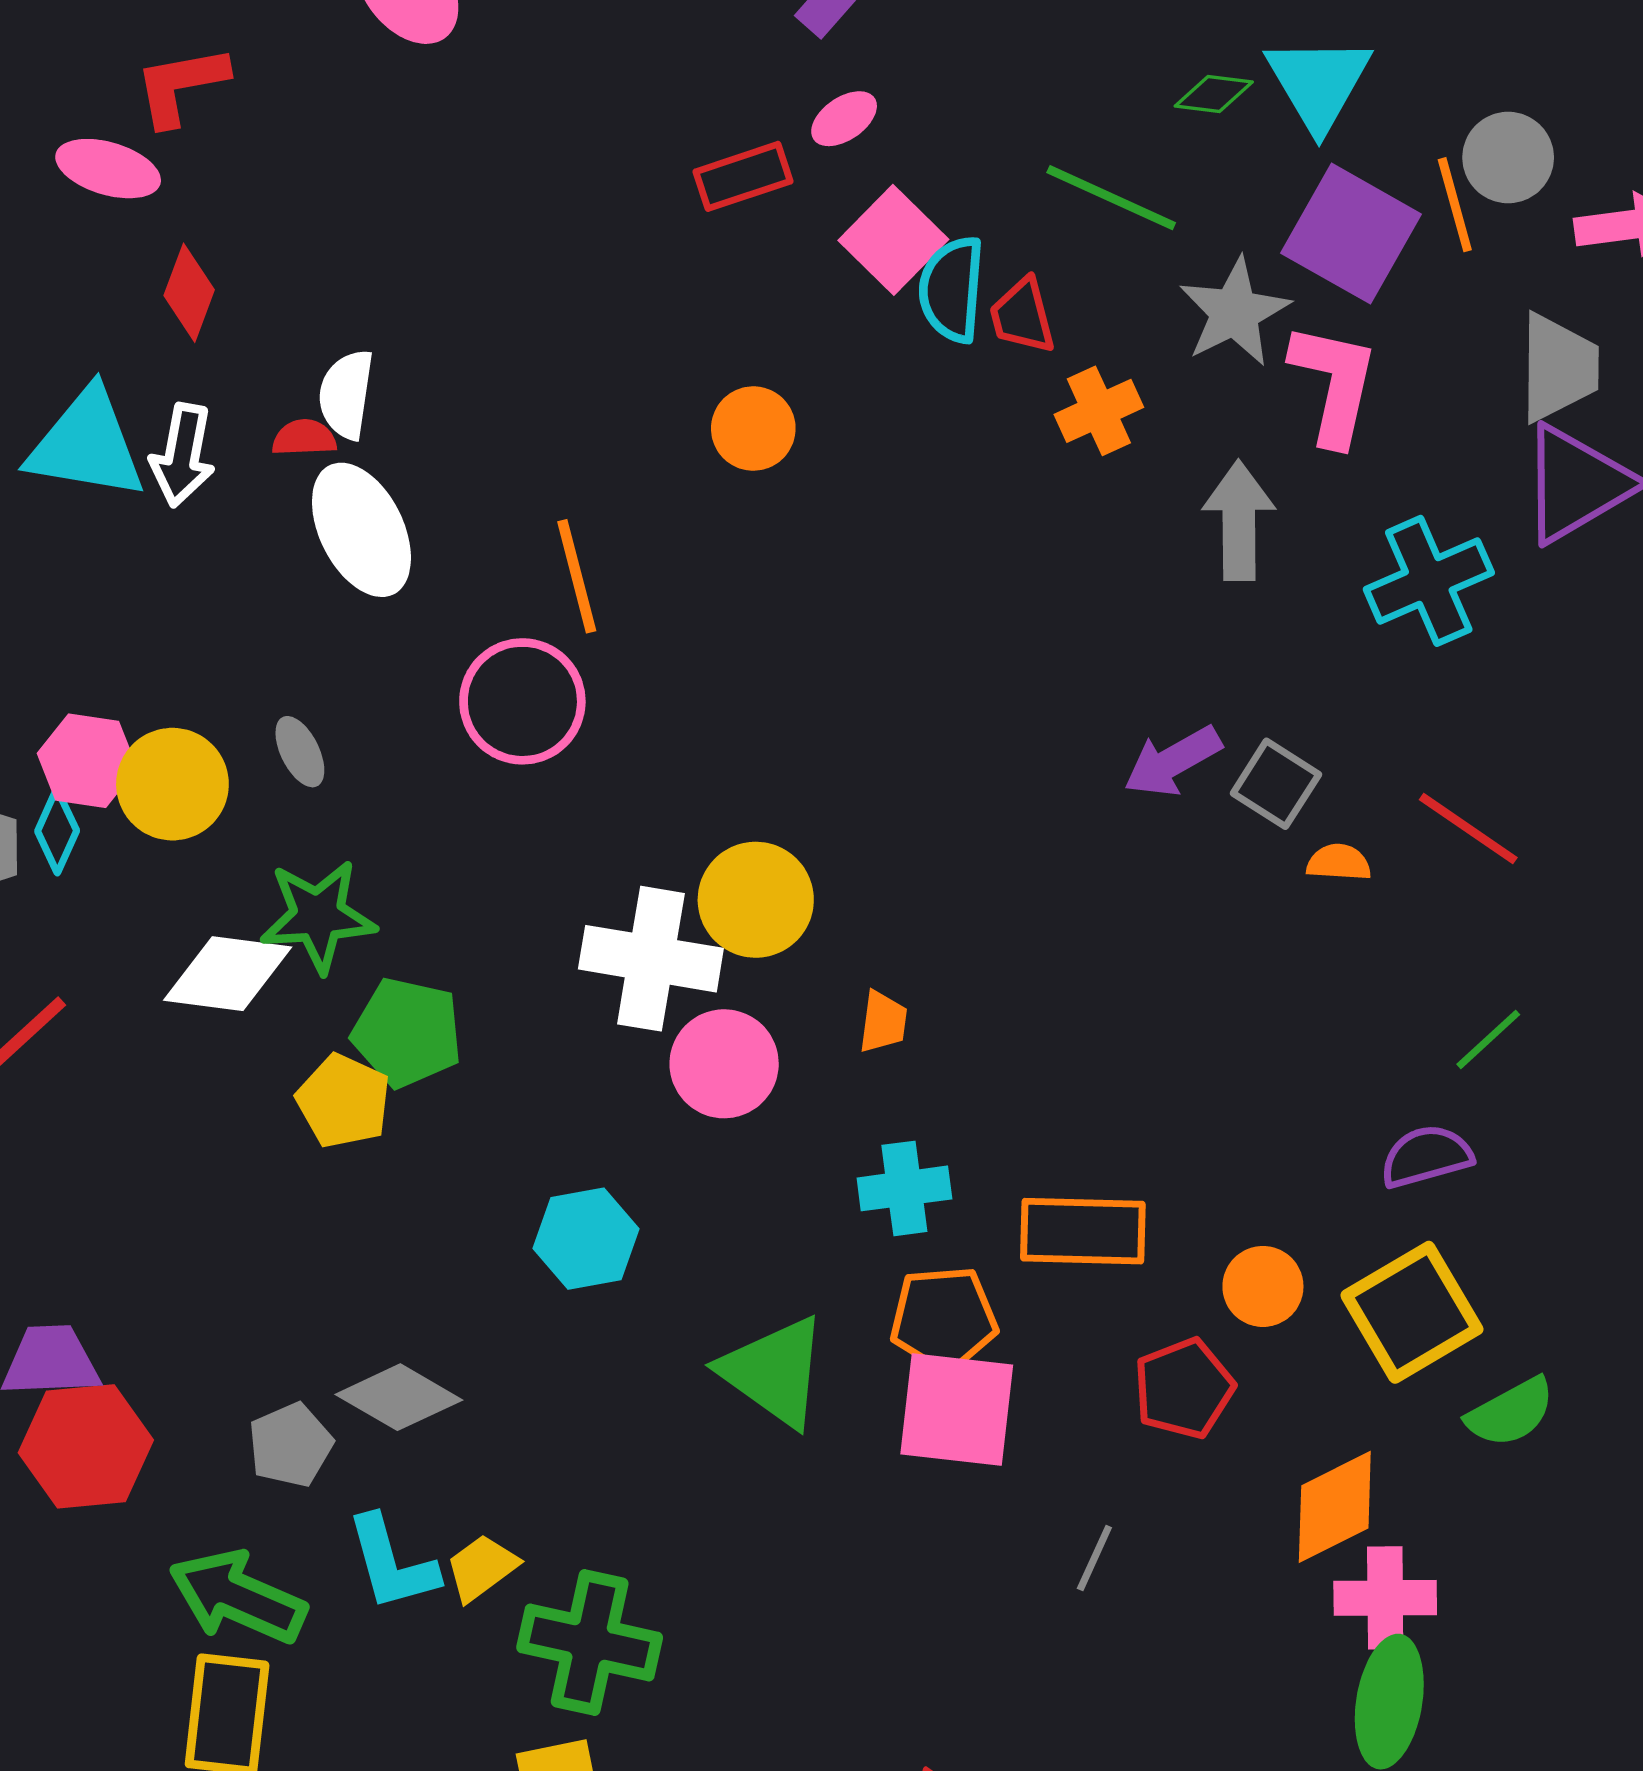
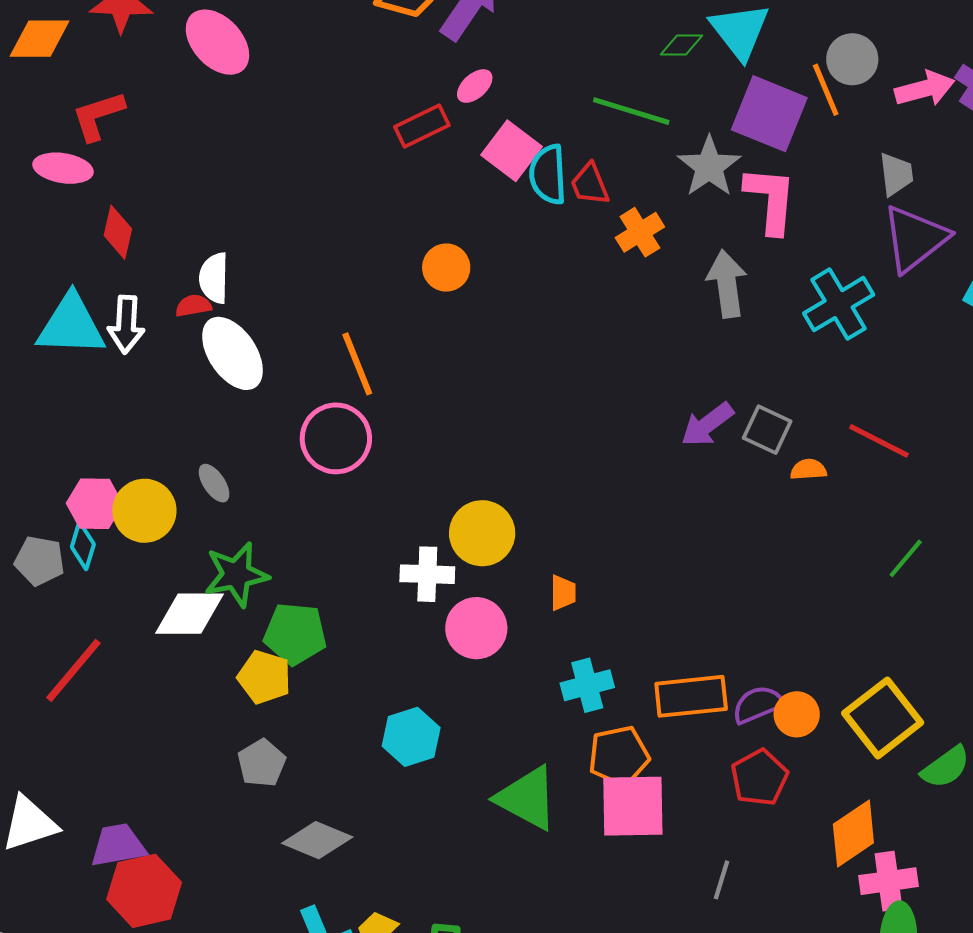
gray trapezoid: (1558, 368) -> (896, 174), size x0.7
white cross: (651, 959) -> (427, 574), size x0.7
purple semicircle: (1426, 1156) -> (758, 705), moved
gray pentagon: (290, 1445) -> (262, 763), moved

